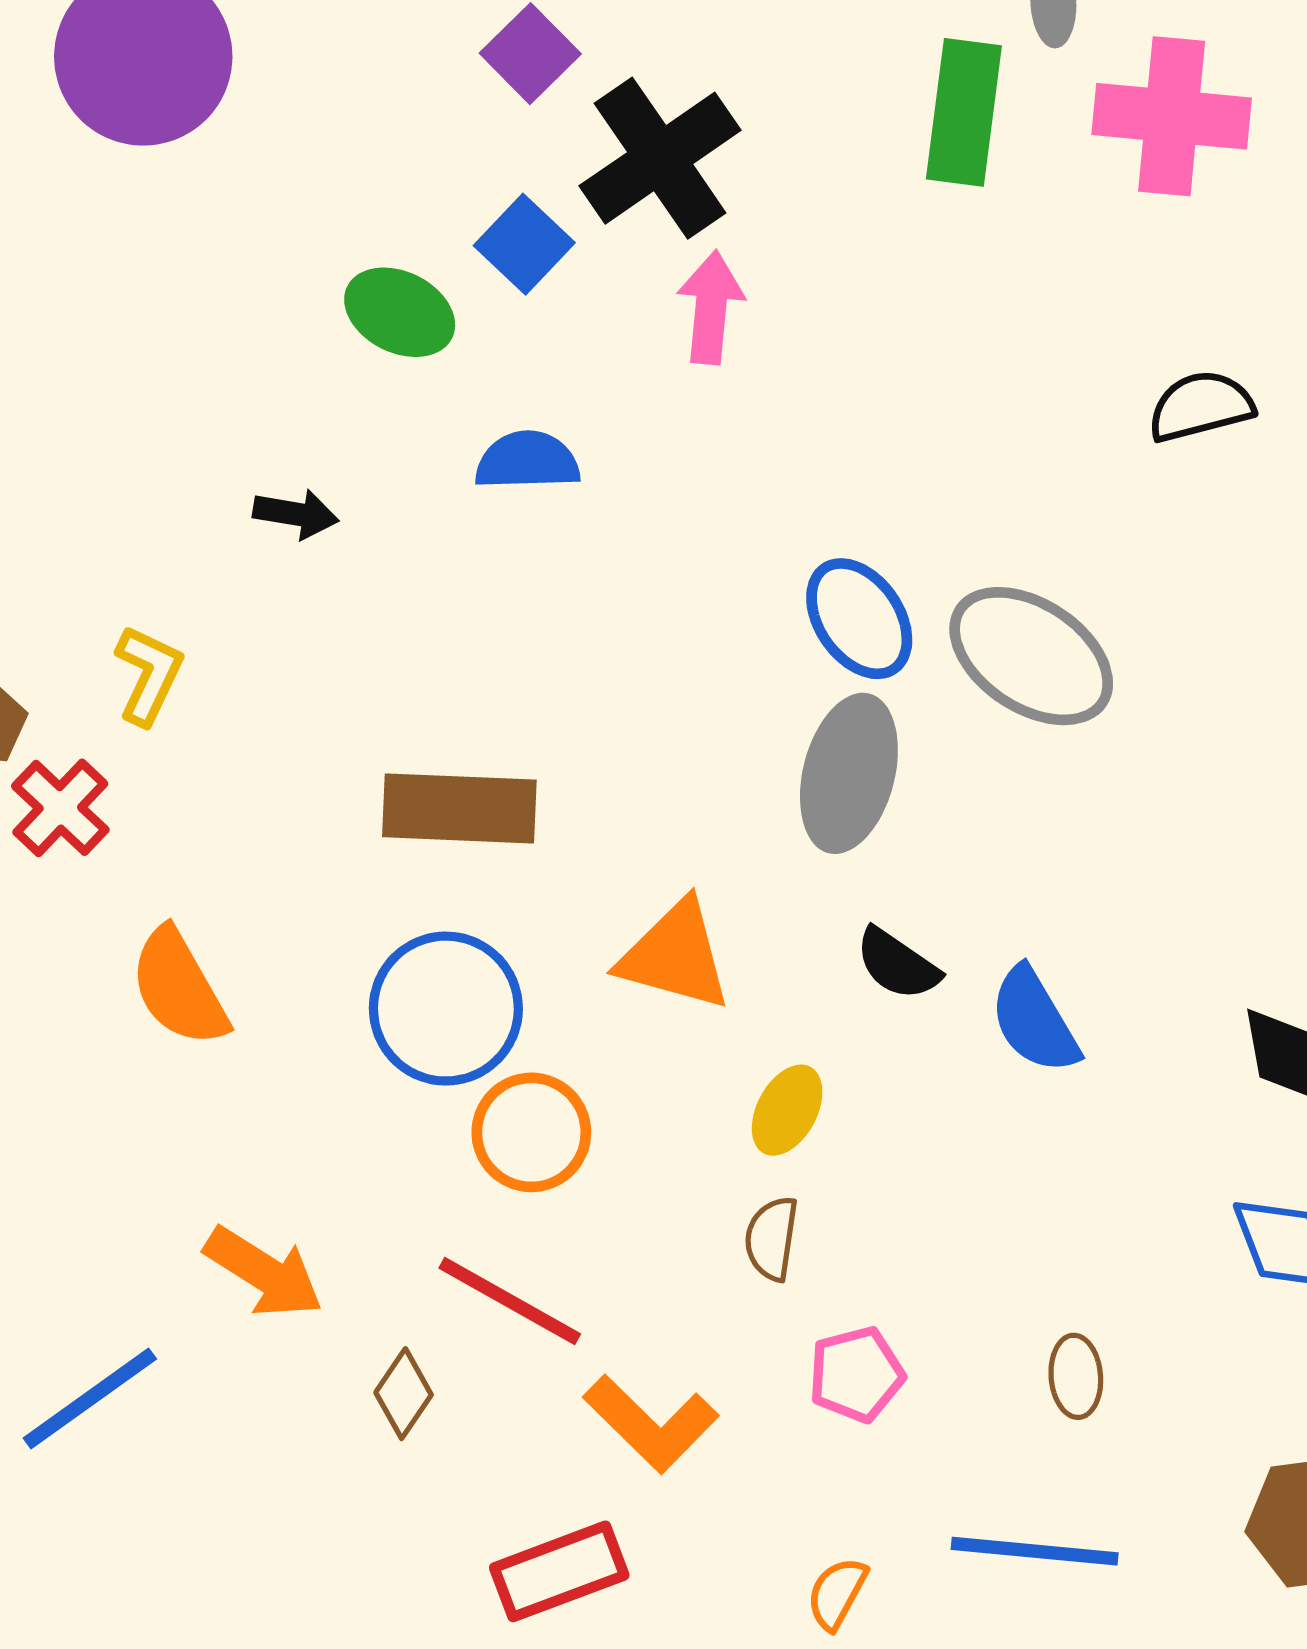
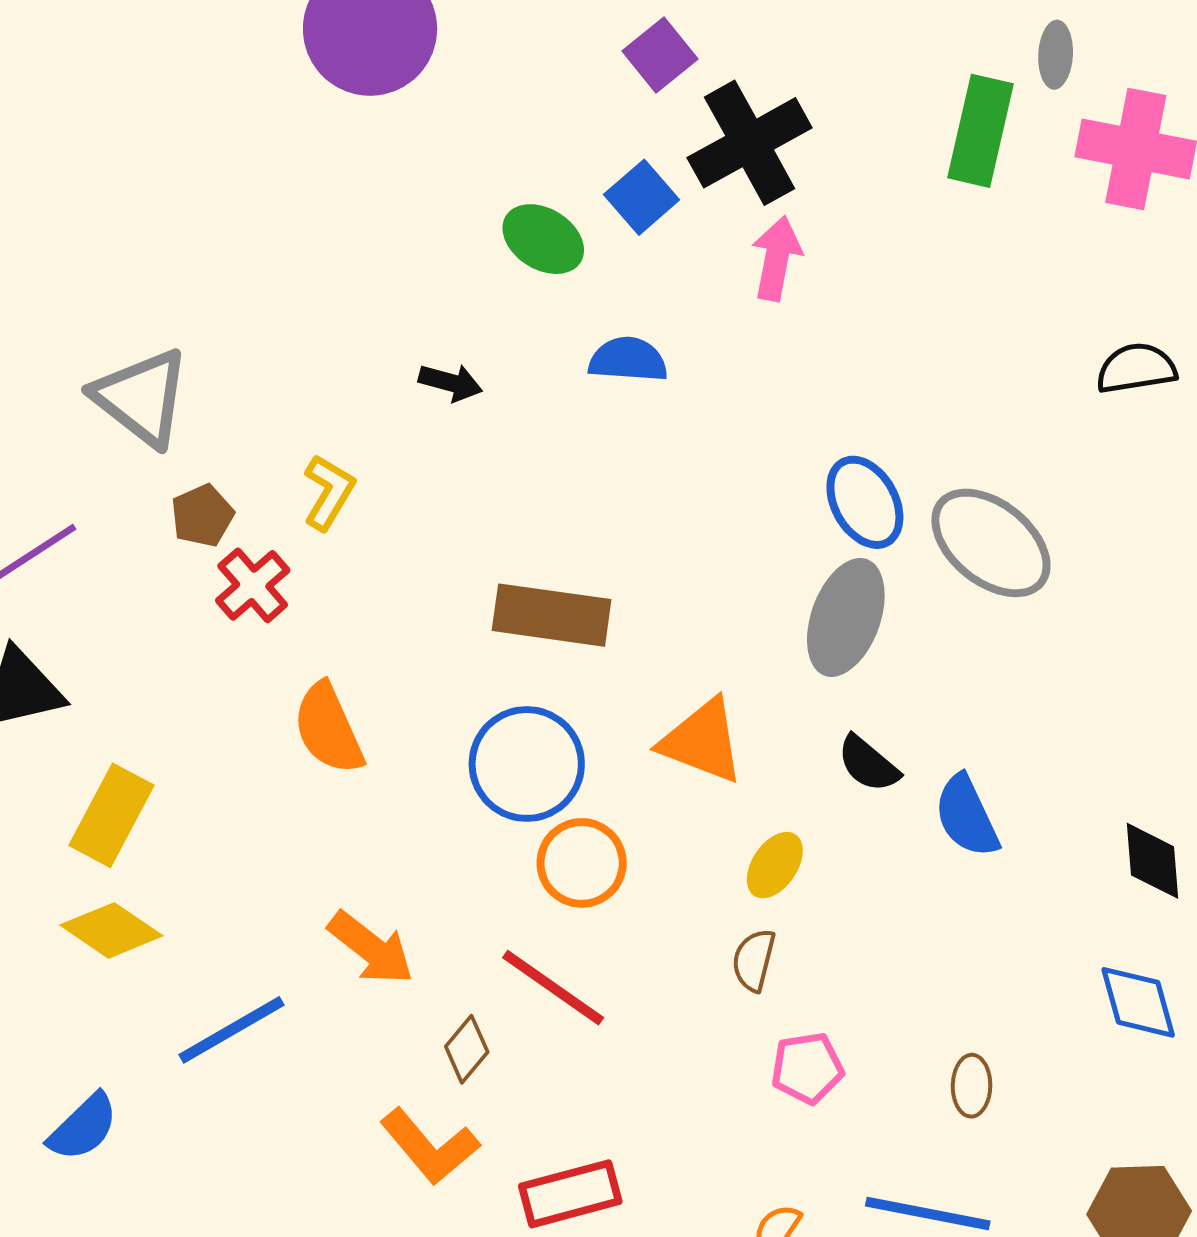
orange L-shape: (651, 1424) -> (430, 1146), moved

